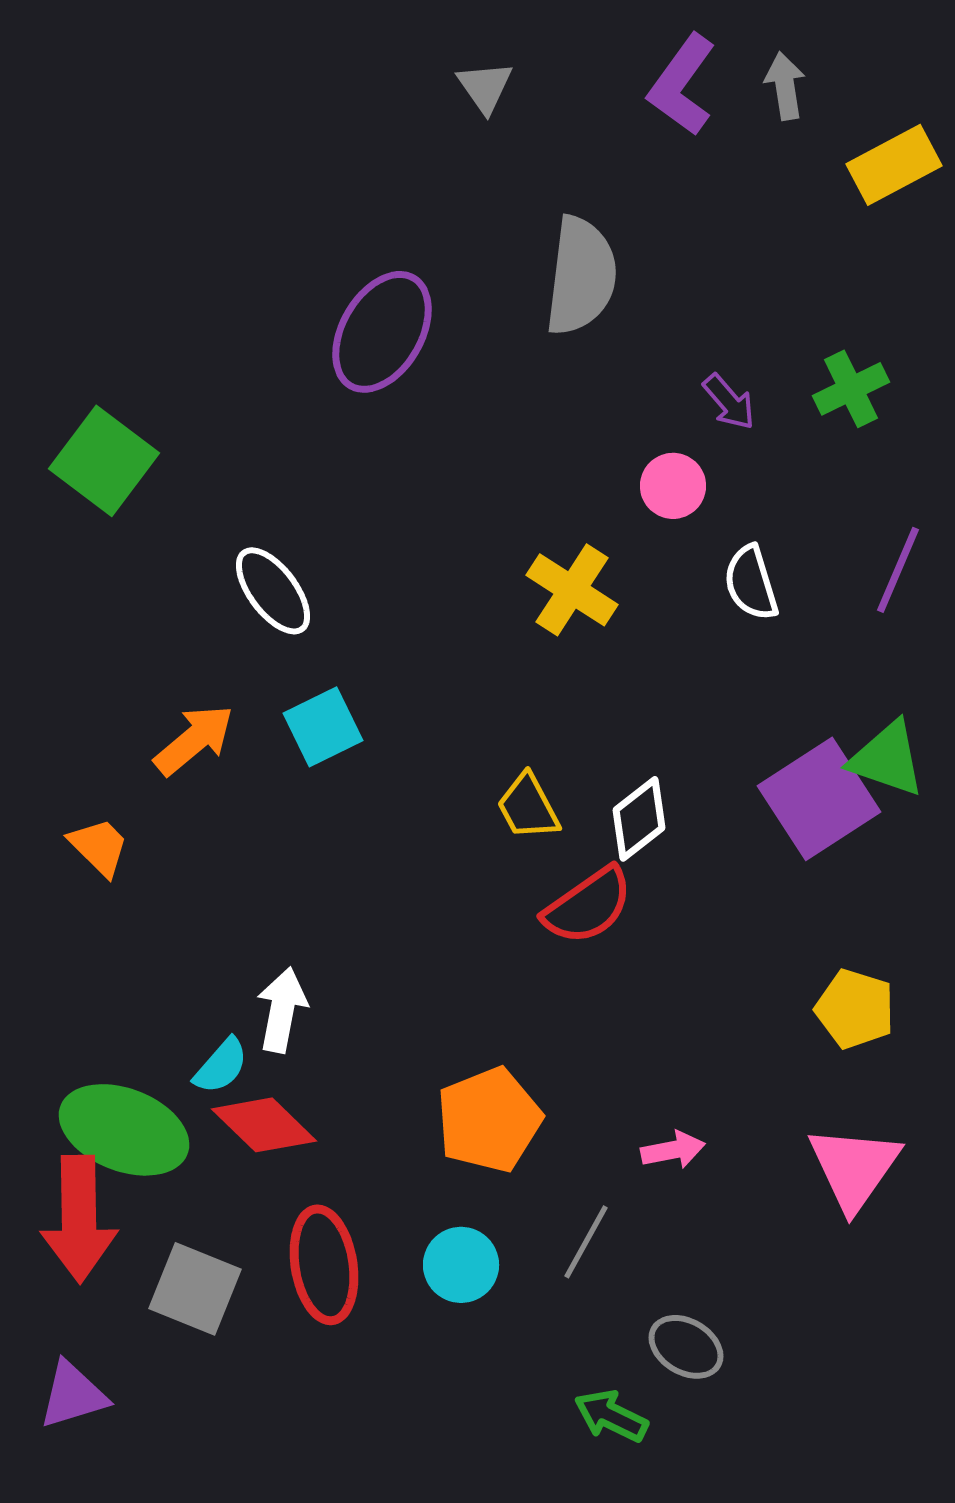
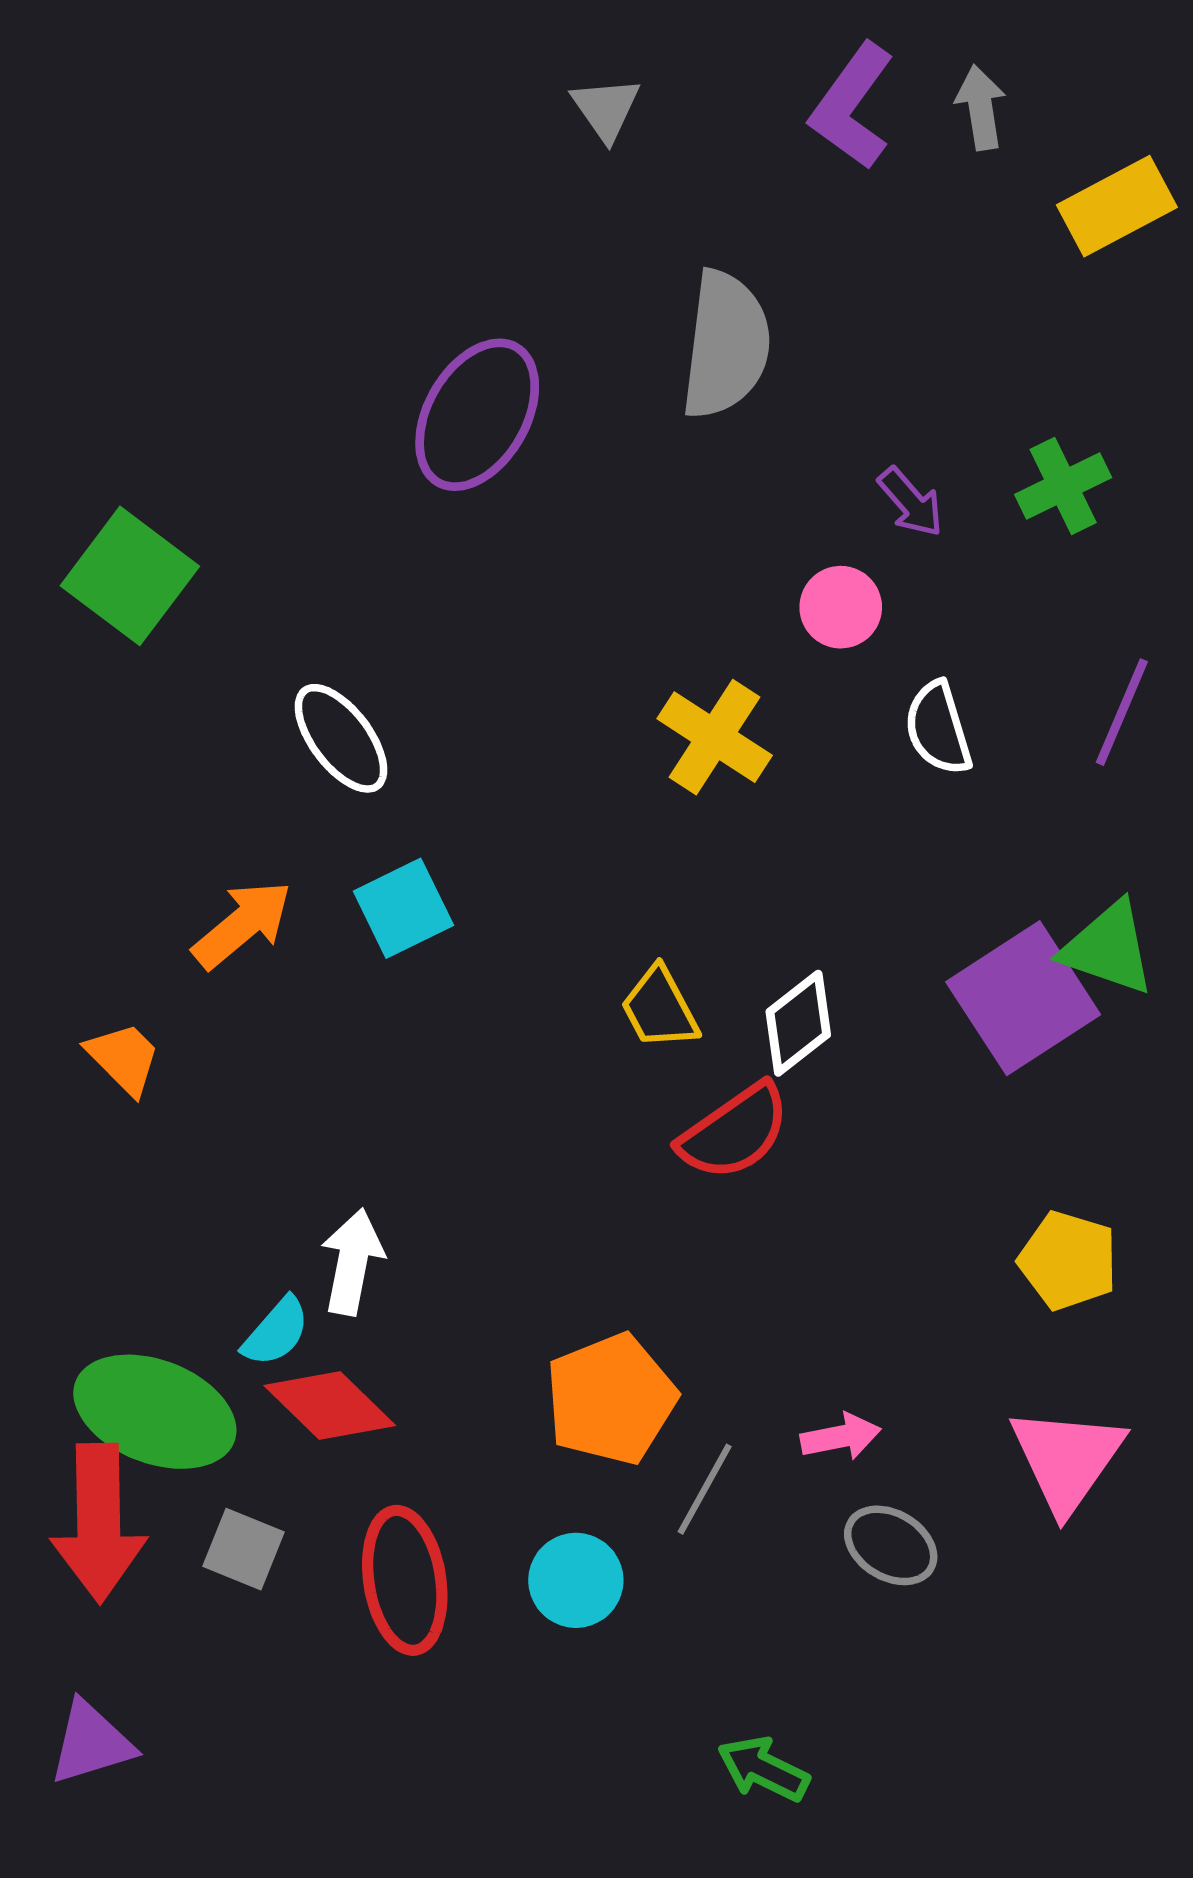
gray line: (586, 1242) -> (705, 1489), moved
gray square: (195, 1289) -> (244, 1549), moved, size x0.7
gray ellipse: (686, 1347) -> (891, 1545), moved

